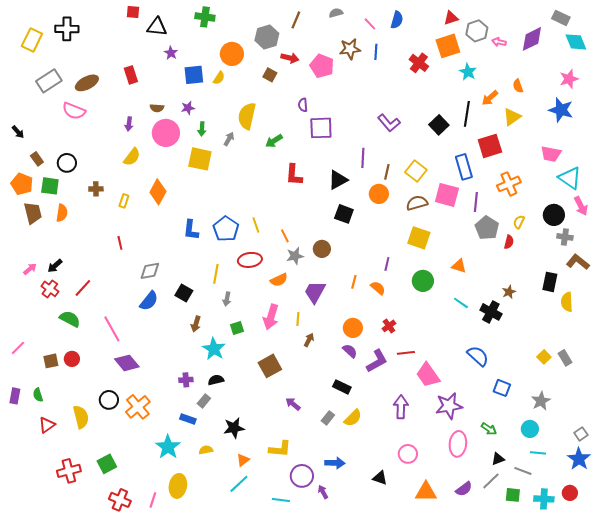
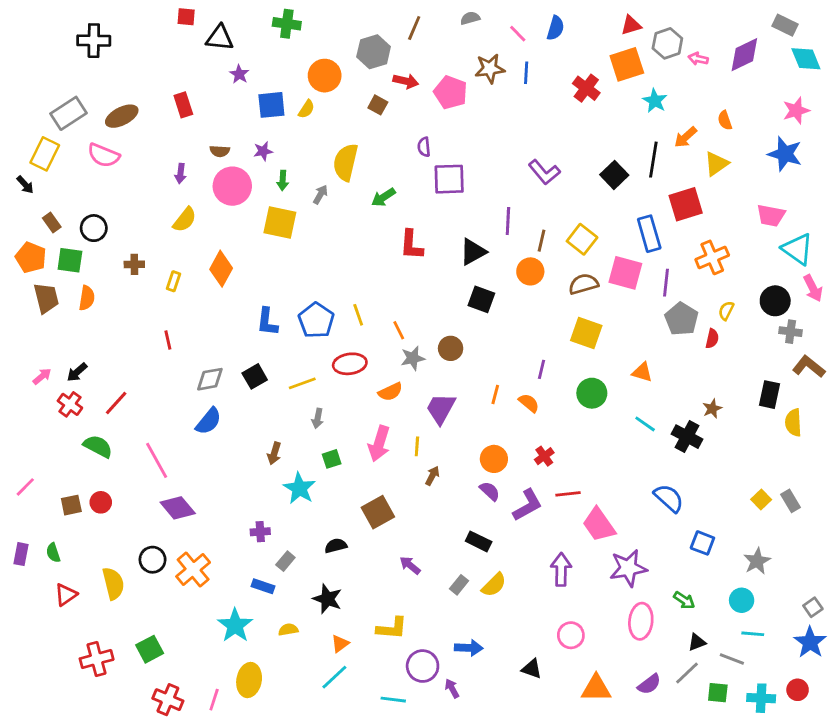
yellow rectangle: (32, 40) -> (45, 154), moved
yellow line: (216, 274) -> (302, 383), turned 60
black square: (184, 293) -> (255, 376), moved, turned 30
black semicircle: (216, 380) -> (336, 546), moved
black star: (234, 428) -> (327, 599), turned 30

